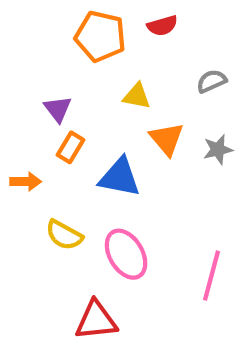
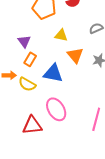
yellow semicircle: (64, 235) -> (27, 84), moved
red triangle: (96, 320) -> (32, 125), moved

